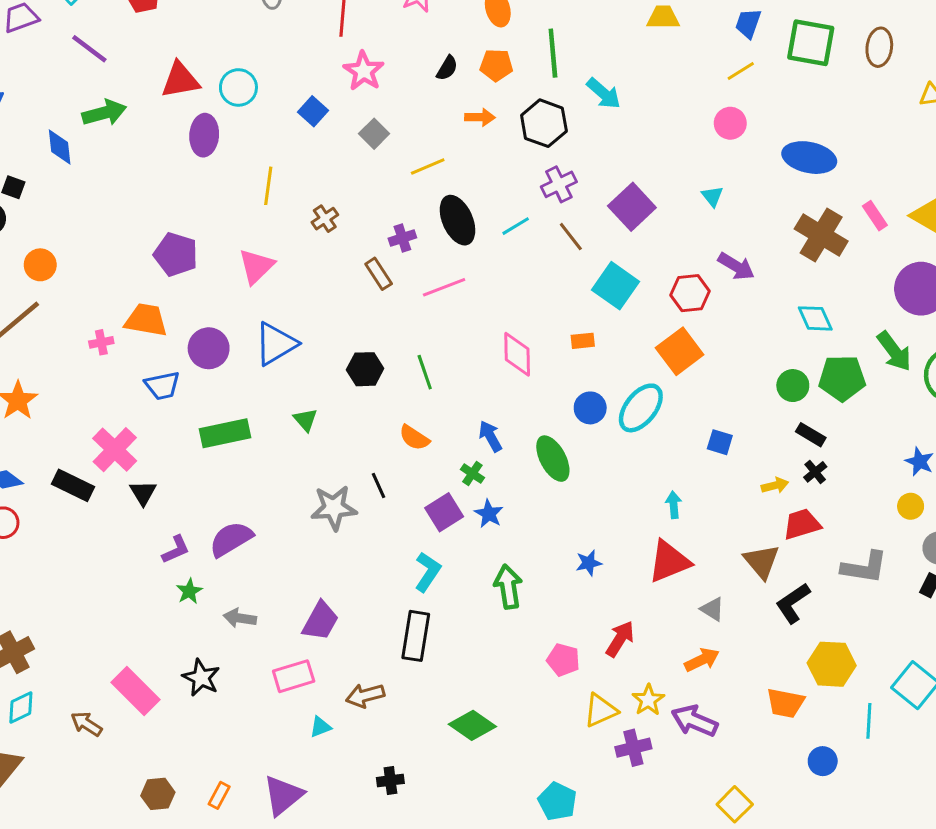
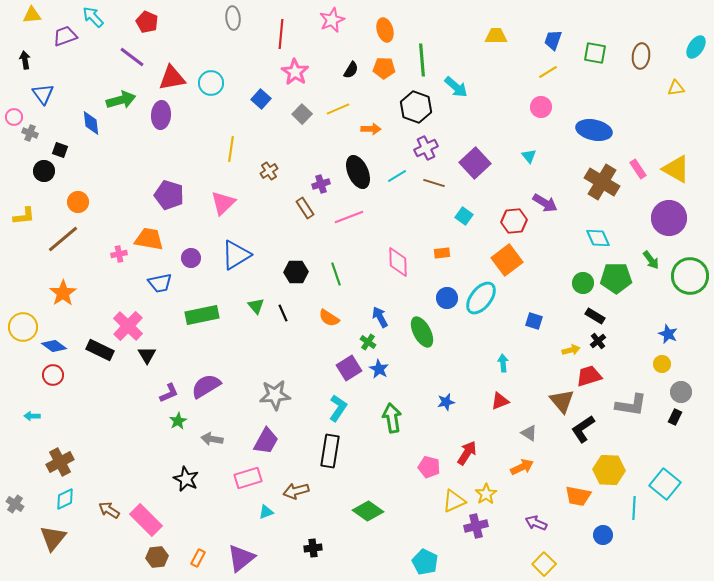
green square: (811, 43) -> (595, 53), size x0.7
purple line: (89, 49) -> (132, 57), moved
orange arrow: (480, 117) -> (371, 129), moved
purple ellipse: (204, 135) -> (161, 115), moved
yellow line: (428, 166) -> (338, 109), moved
brown line: (571, 237) -> (434, 183), turned -35
cyan square: (615, 286) -> (464, 216), size x0.6
purple circle: (209, 348) -> (191, 258), size x0.7
green arrow: (894, 351) -> (651, 260), size x0.7
black line: (379, 485) -> (283, 313), moved
gray star: (334, 508) -> (275, 395), moved
red triangle: (669, 561) -> (500, 401), size x0.6
pink rectangle: (136, 691) -> (146, 520), moved
purple arrow: (694, 721) -> (536, 523), moved, size x0.7

